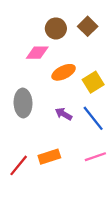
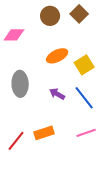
pink diamond: (37, 53) -> (14, 35), moved

